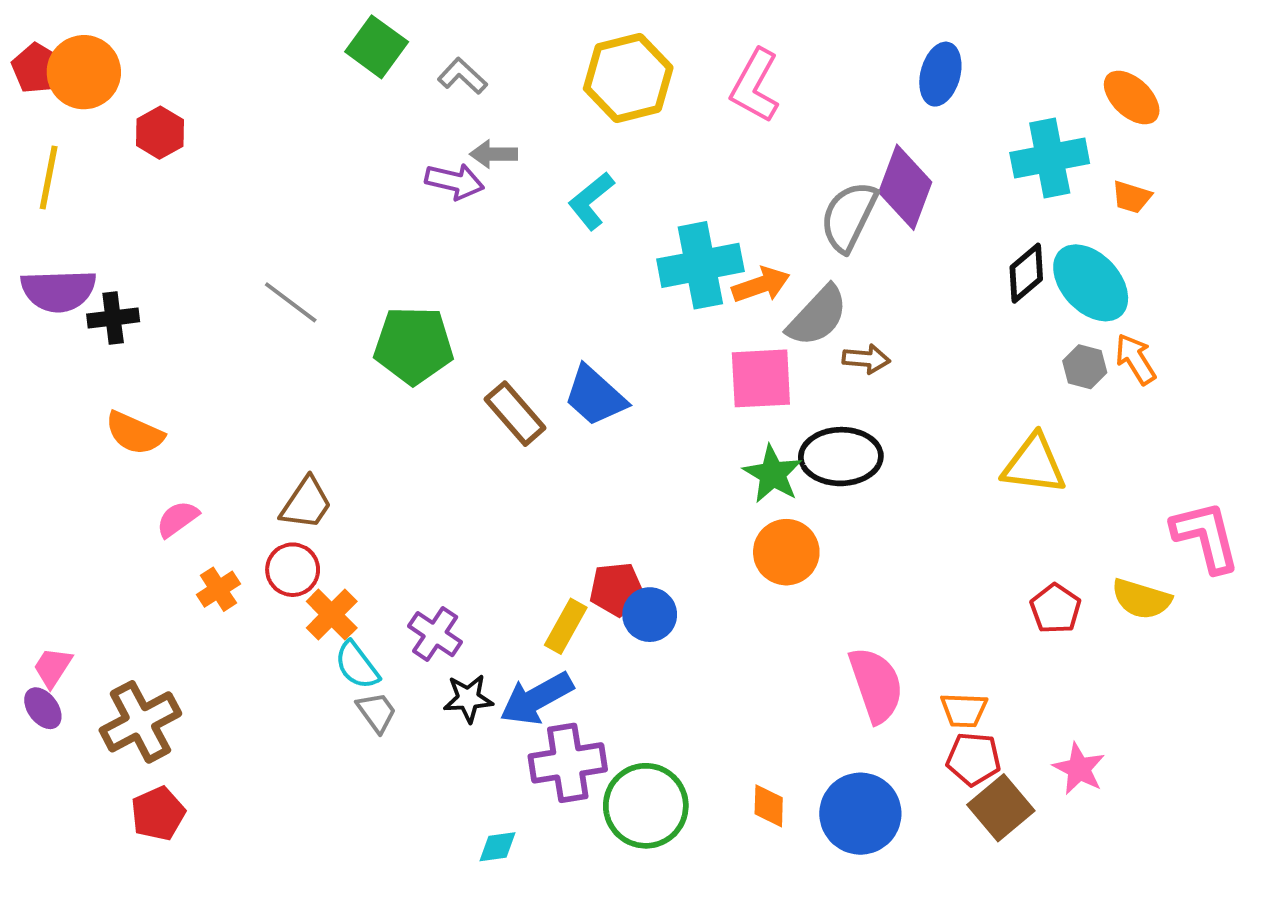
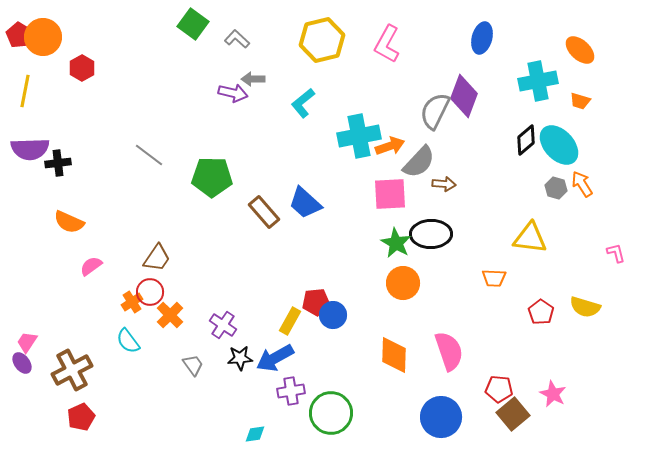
pink L-shape: (1206, 537) -> (616, 253), moved, size x0.5
orange cross: (218, 589) -> (132, 302), moved
cyan semicircle: (357, 665) -> (128, 341), moved
orange trapezoid: (964, 710) -> (494, 278), moved
purple cross: (568, 763) -> (291, 391), size x0.7
orange diamond: (769, 806) -> (394, 355), moved, size x1.6

